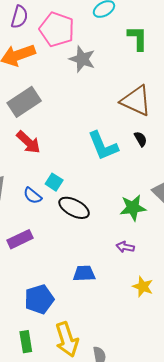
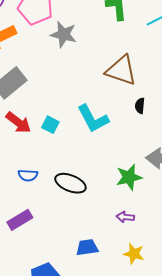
black semicircle: (141, 139) -> (140, 106), moved, turned -140
cyan square: (54, 182) -> (50, 125), moved
blue semicircle: (33, 196) -> (28, 175), turned -30
yellow star: (143, 287) -> (134, 254), moved

